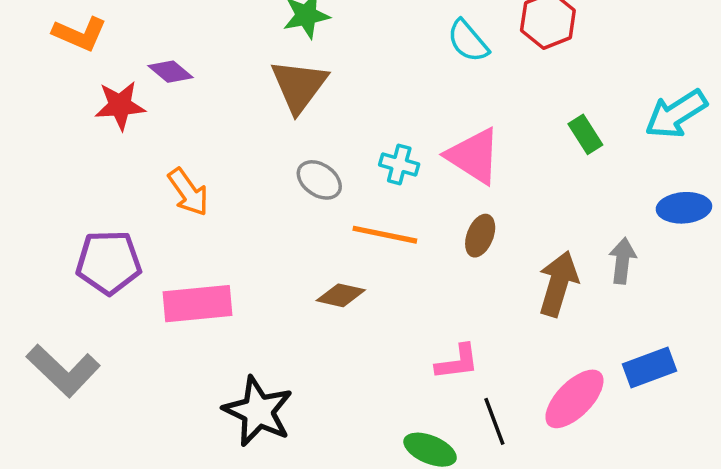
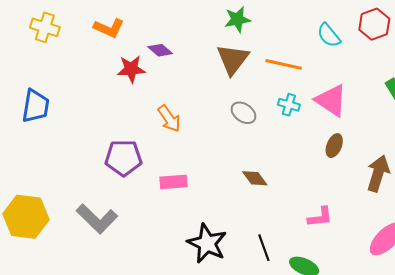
orange line: (385, 235) -> (284, 64), moved
brown diamond: (341, 295) -> (255, 178), turned 40
pink rectangle: (198, 304) -> (174, 182), size x0.7
black line: (494, 421) -> (264, 248), moved

